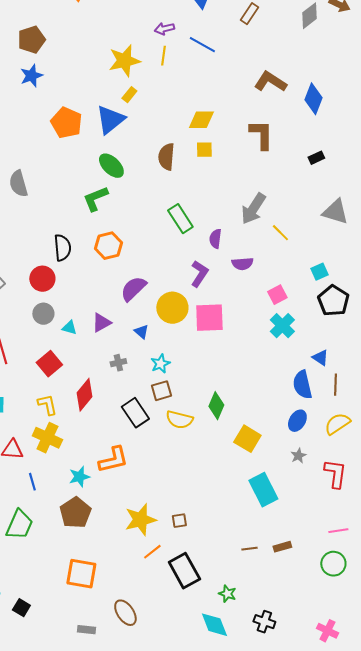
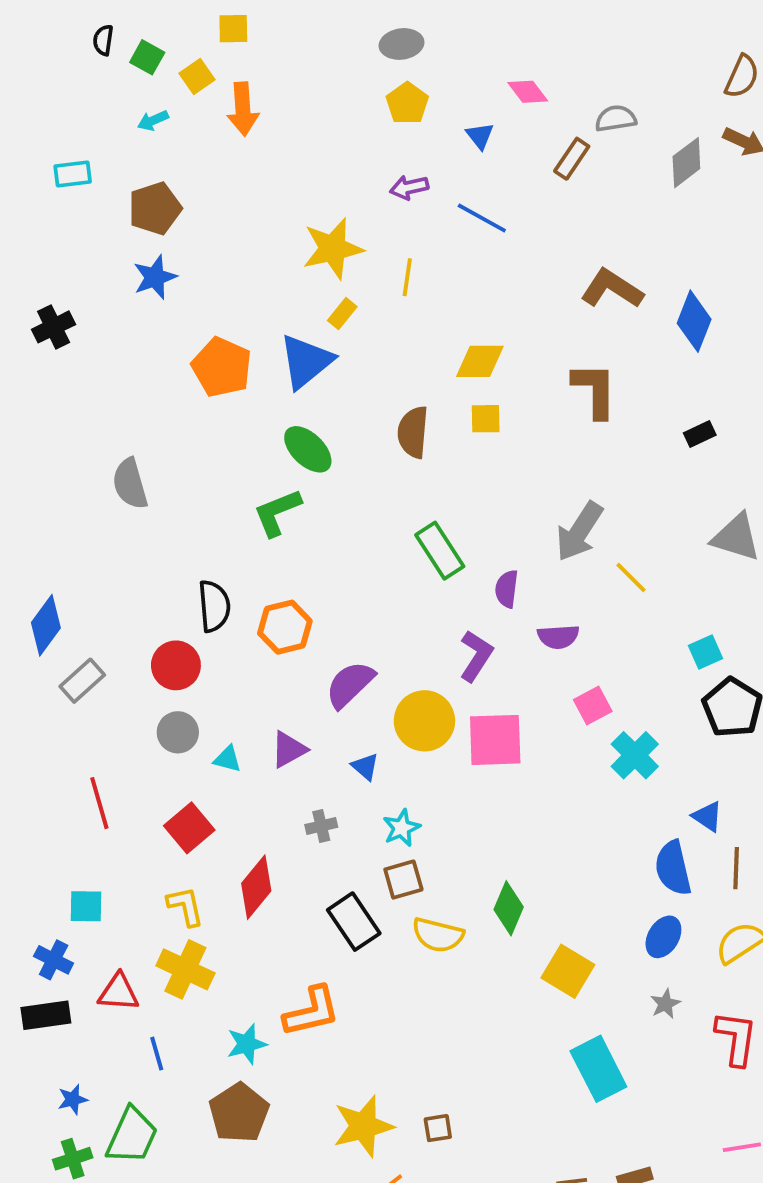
yellow line: (163, 56) -> (407, 277), moved
orange hexagon: (108, 246) -> (285, 627), moved
pink square: (277, 295) -> (593, 706), moved

